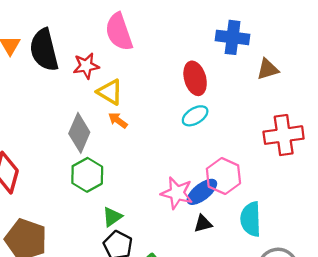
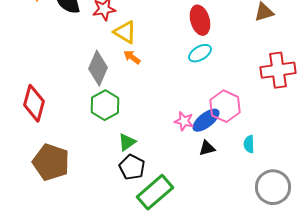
pink star: (177, 193) -> (184, 121), size x0.7
cyan semicircle: (251, 219) -> (249, 144), size x0.6

